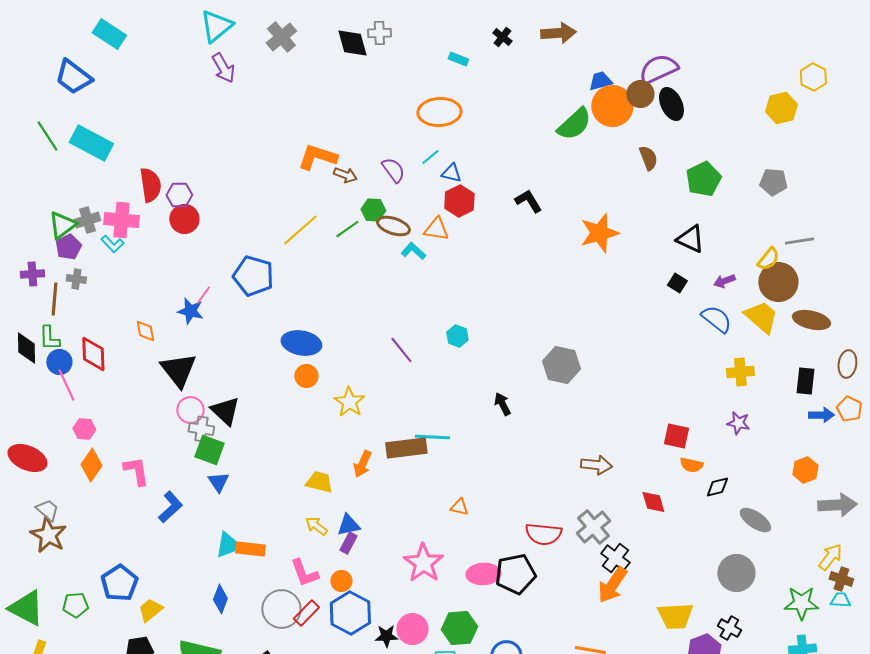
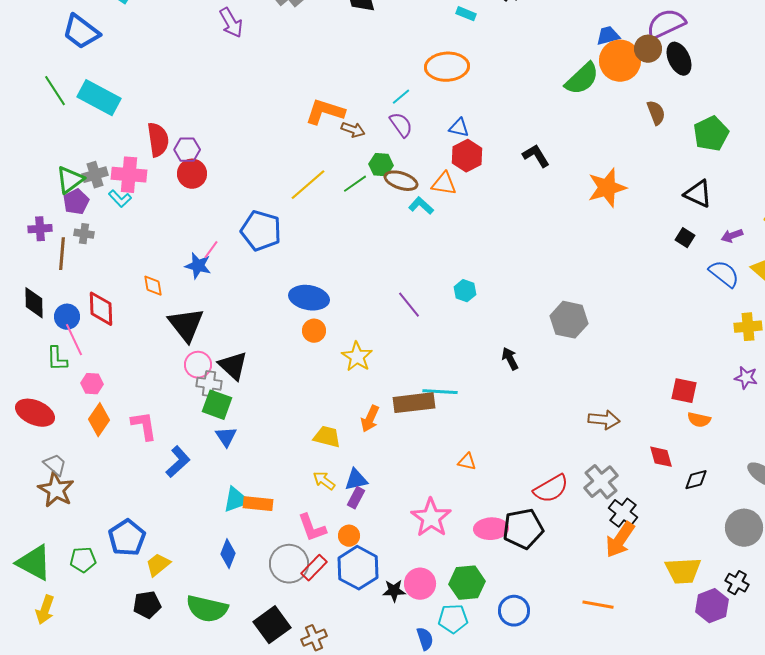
cyan line: (430, 157) -> (401, 97), moved
green L-shape: (49, 338) -> (57, 359), moved
black diamond: (717, 487) -> (696, 480), moved
red semicircle: (543, 534) -> (551, 489), turned -36

